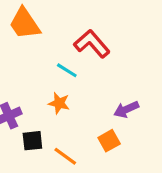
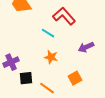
orange star: (59, 103) -> (51, 57), moved
purple arrow: (126, 109) -> (86, 47), moved

